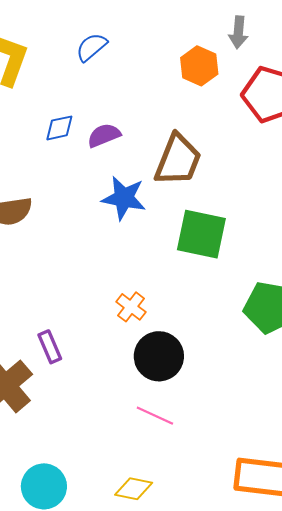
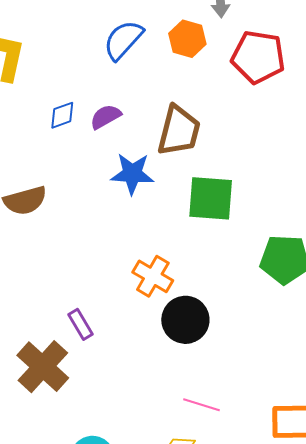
blue semicircle: (92, 47) -> (123, 40), moved, size x1.4
orange cross: (131, 307) -> (153, 276), size x1.4
pink line: (155, 416) -> (201, 405), moved

